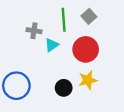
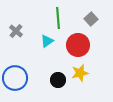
gray square: (89, 16) -> (91, 19), moved
gray cross: (34, 31) -> (16, 31), moved, turned 32

